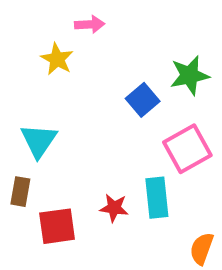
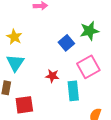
yellow star: (57, 59) -> (14, 37), moved
red star: (114, 208) -> (52, 76), moved

